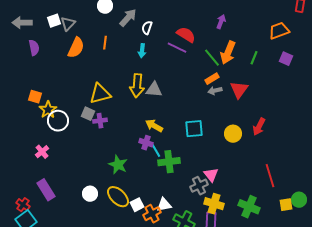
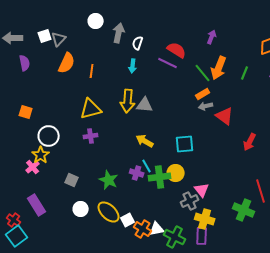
gray arrow: (128, 18) -> (119, 33), turned -30
orange line: (105, 43) -> (92, 71), moved
red triangle: (239, 90) -> (225, 116), moved, turned -30
yellow star: (48, 110) -> (41, 155), moved
gray square: (88, 114) -> (72, 180), moved
yellow circle: (233, 134) -> (176, 173), moved
purple cross: (146, 143) -> (137, 173), moved
white triangle: (164, 205) -> (157, 229), moved
green cross: (249, 207) -> (244, 210), moved
orange cross: (152, 214) -> (143, 229), turned -30

